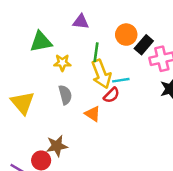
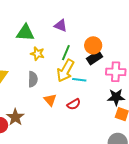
black rectangle: (144, 45) -> (94, 58), moved
yellow arrow: (101, 74) -> (65, 71), turned 35
red semicircle: (111, 95) -> (74, 104), moved
brown star: (57, 146) -> (15, 117), turned 30

